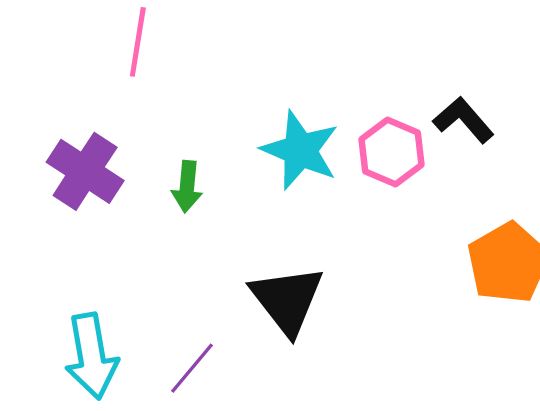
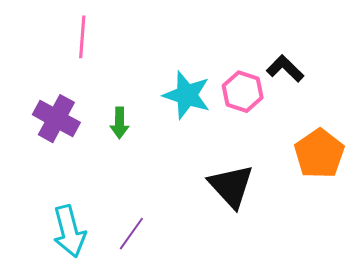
black triangle: (287, 300) -> (231, 186), moved

